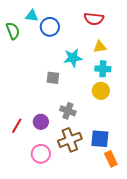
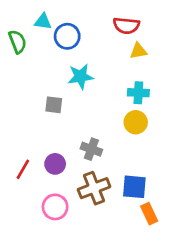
yellow triangle: (100, 47) -> (138, 51), moved
cyan star: (73, 58) -> (81, 77), moved
gray square: (53, 78) -> (54, 105), moved

